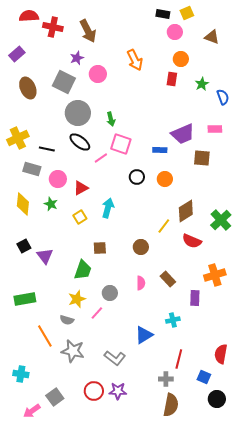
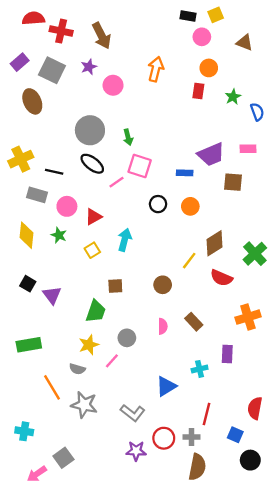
orange arrow: (135, 60) -> (156, 69), turned -140
gray square: (64, 82) -> (52, 70), moved
black square: (24, 246) -> (28, 284), turned -32
purple rectangle: (195, 298) -> (227, 354), moved
red circle: (94, 391) -> (164, 438), moved

